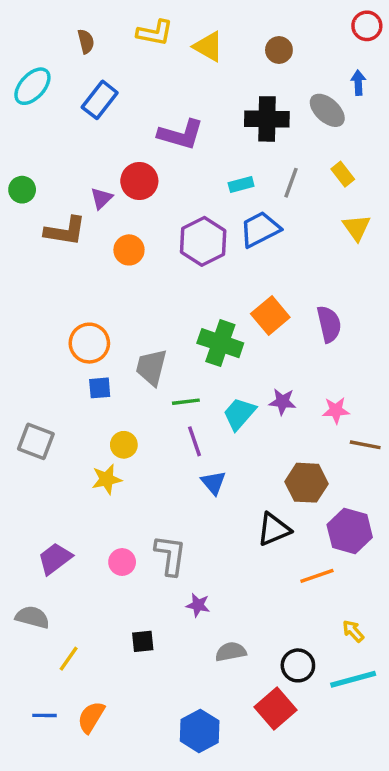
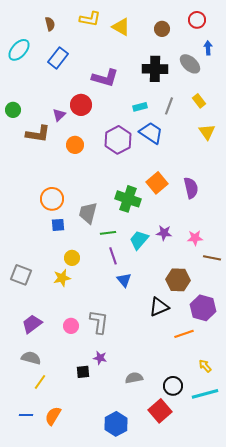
red circle: (367, 26) -> (197, 20), moved
blue trapezoid: (260, 229) -> (151, 133), turned 60
gray square: (36, 441) -> (21, 275), moved
purple star: (198, 605) -> (100, 358), moved
gray semicircle: (32, 617) -> (31, 358), moved

